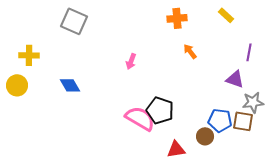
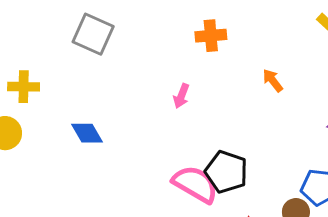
orange cross: (177, 18) -> (211, 36), moved

